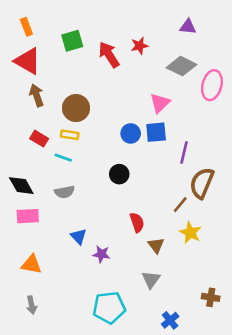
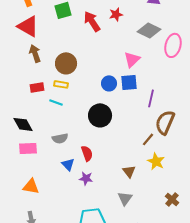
red rectangle: (39, 139) -> (37, 87), turned -40
black circle: (119, 174) -> (100, 115), size x1.5
gray semicircle: (65, 192) -> (60, 138), moved
red semicircle: (137, 222) -> (87, 153), moved
brown cross: (211, 297) -> (172, 199), moved, turned 32

